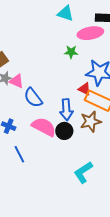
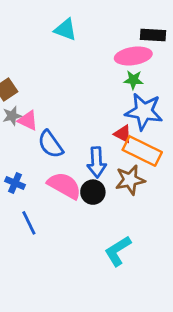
cyan triangle: (65, 13) -> (66, 29), moved
green star: (71, 52) -> (133, 80), moved

